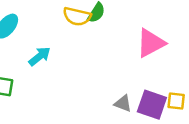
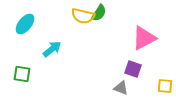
purple square: (152, 105) -> (133, 69), moved, size x0.7

